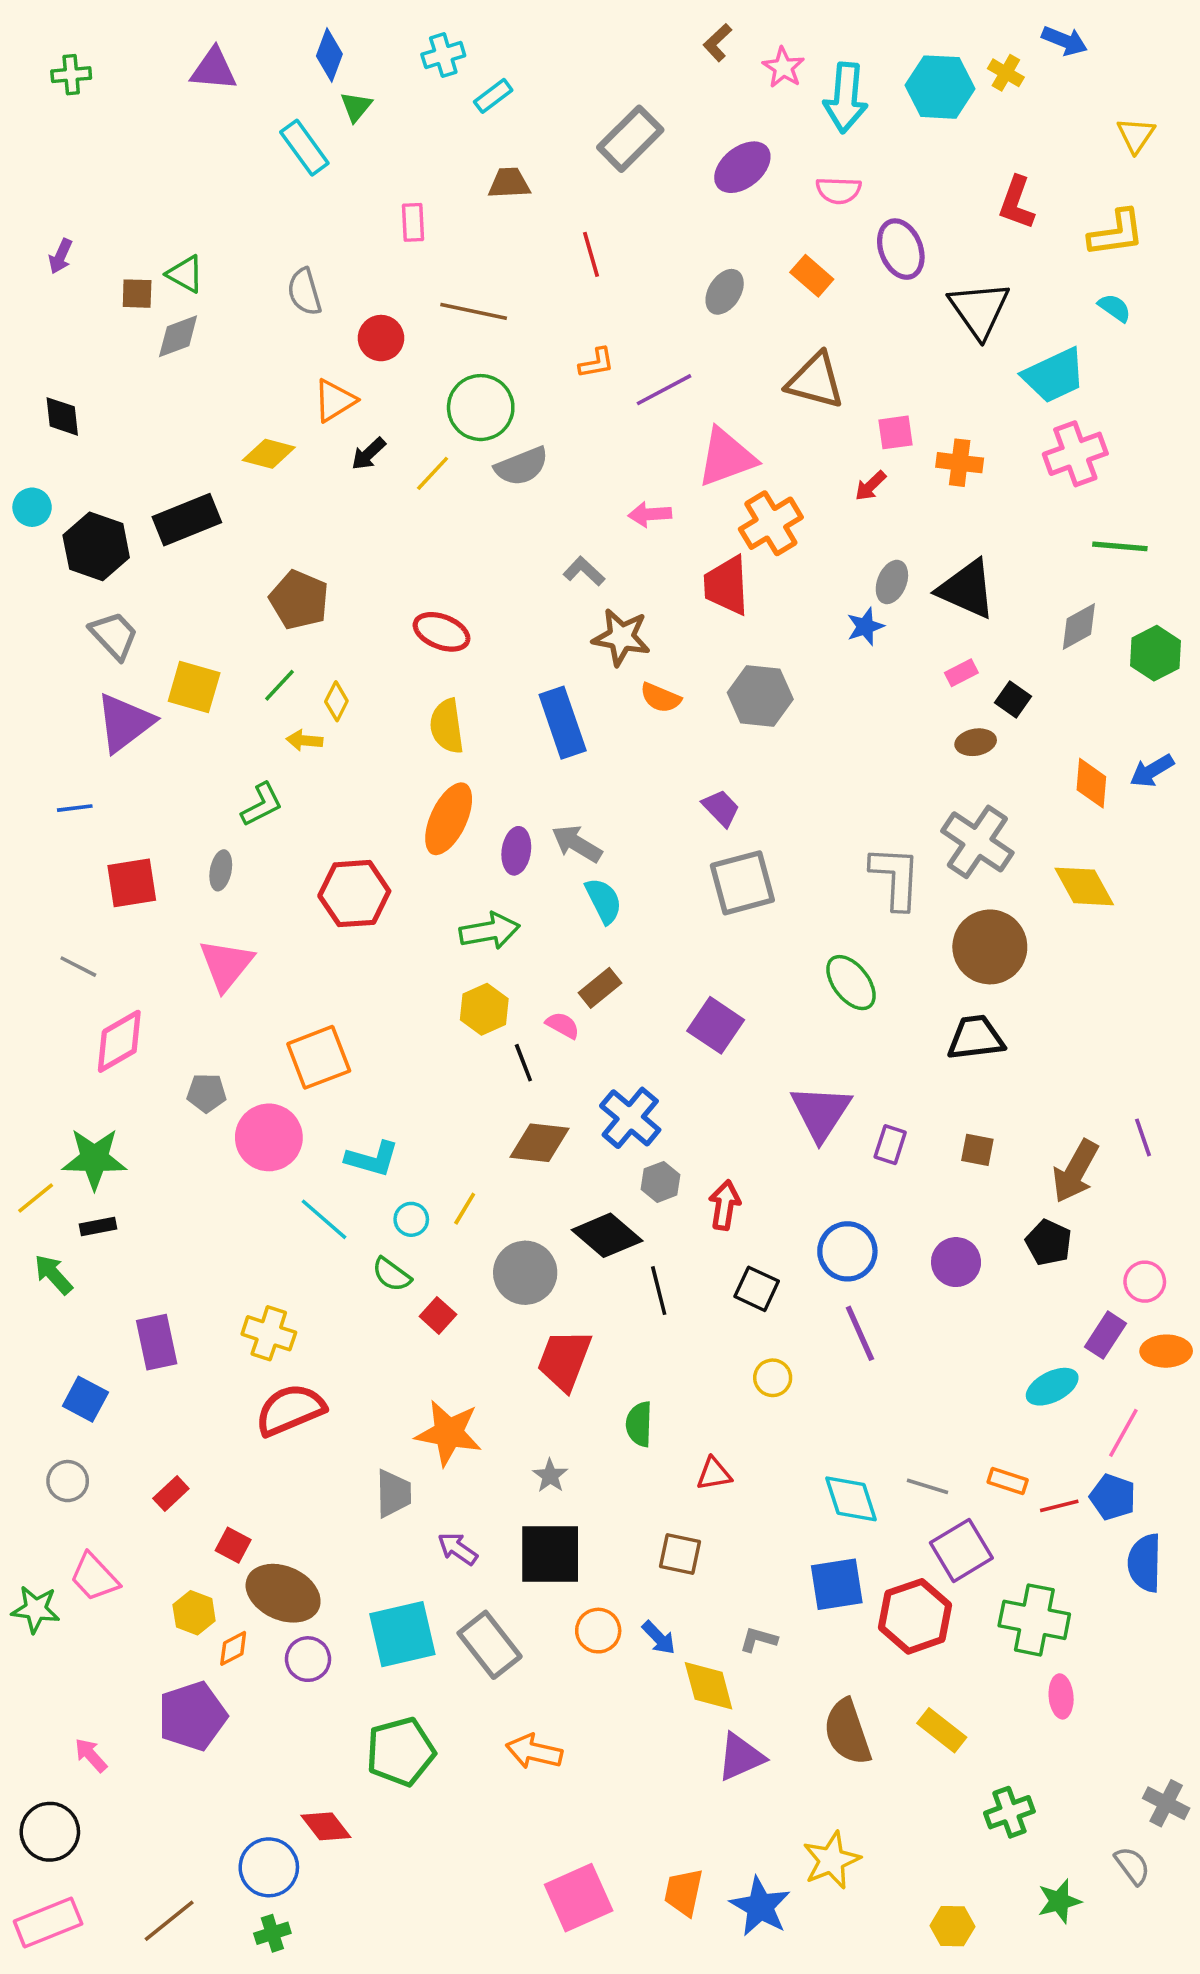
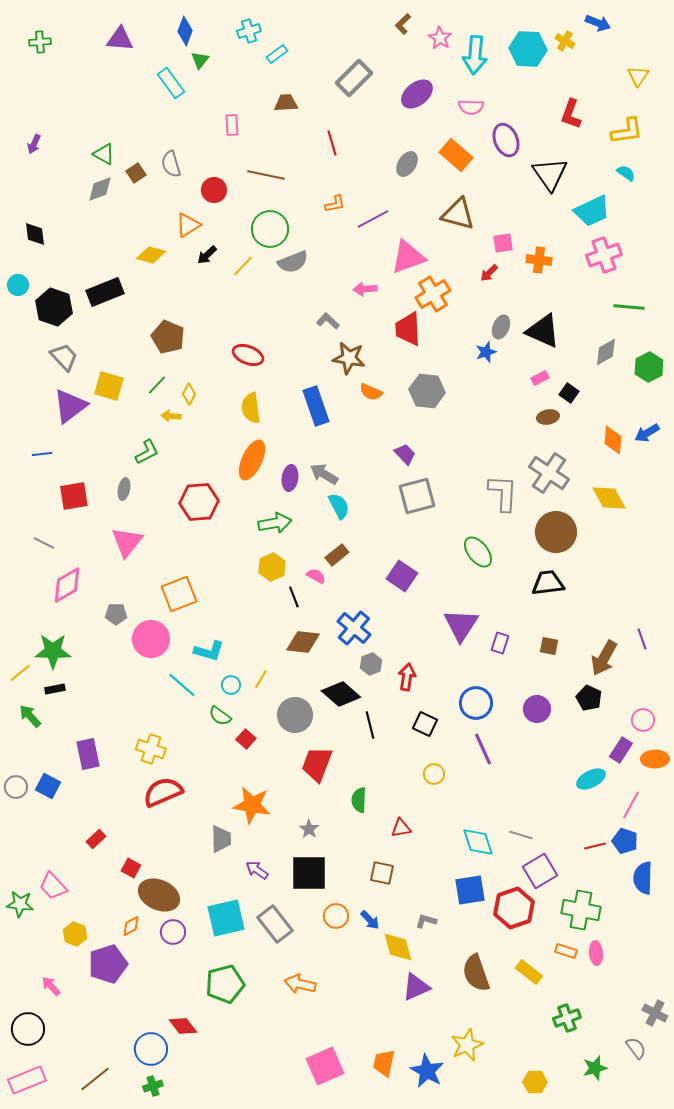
orange rectangle: (812, 276) -> (456, 155), size x1.4
brown square: (137, 294) -> (136, 173), moved, turned -36
gray circle: (68, 1481) -> (16, 787), moved
orange rectangle: (1008, 1481) -> (566, 951), moved
yellow hexagon: (194, 1613) -> (75, 934), moved

